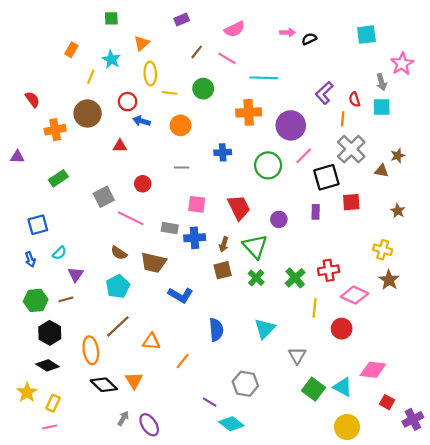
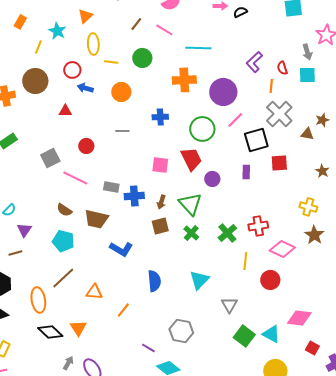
pink square: (197, 204) -> (160, 165), moved
red trapezoid: (239, 208) -> (191, 159), moved
cyan pentagon: (118, 286) -> (63, 241), turned -30

